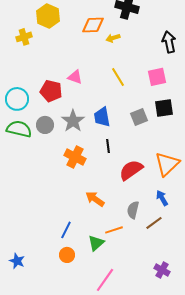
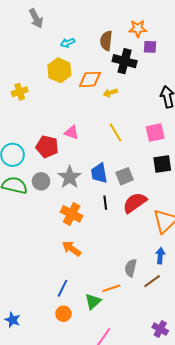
yellow hexagon: (48, 16) -> (59, 70), moved
gray square: (139, 117) -> (125, 176), moved
red semicircle: (131, 170) -> (135, 203), moved
blue arrow: (162, 198) -> (160, 256), turned 35
orange arrow: (95, 199) -> (72, 249), moved

